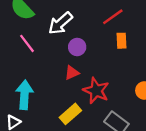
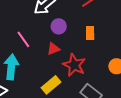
orange rectangle: (121, 41) -> (90, 33), moved
pink line: (27, 43) -> (23, 39), moved

